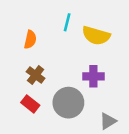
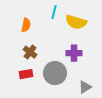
red rectangle: (30, 104) -> (26, 74), turned -48

